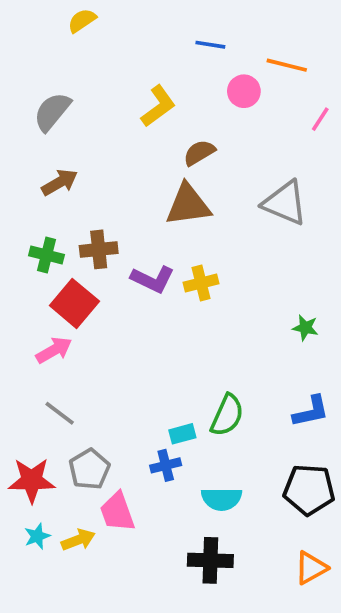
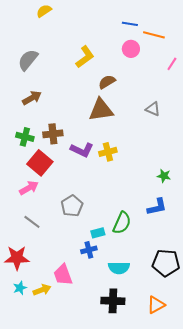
blue line: (210, 45) -> (130, 24), moved
gray triangle: (285, 203) -> (153, 109), size x0.6
blue L-shape: (311, 411) -> (157, 207), moved
gray pentagon: (89, 469) -> (72, 206), moved
orange triangle: (311, 568) -> (156, 305), moved

